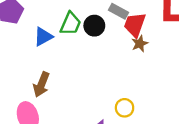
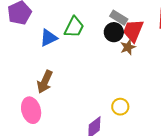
black circle: (94, 26) -> (114, 32), moved
brown star: (140, 44) -> (128, 47), moved

